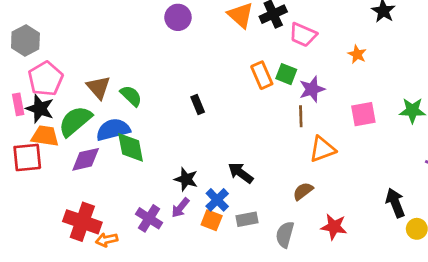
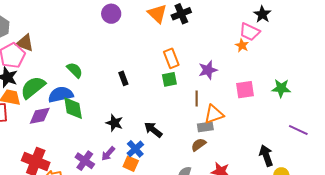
pink trapezoid: (303, 35) -> (250, 32), moved
green square: (286, 74) -> (169, 79), moved, turned -35
brown triangle: (99, 87) -> (25, 43), moved, turned -30
brown line: (301, 116) -> (197, 98), moved
black star: (186, 179) -> (114, 123), moved
gray rectangle: (247, 219) -> (205, 127), moved

